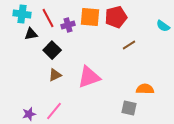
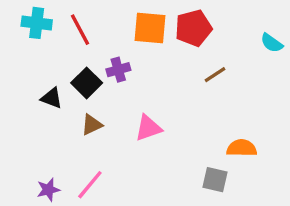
purple cross: (68, 25) -> (118, 70), moved
black triangle: (31, 34) -> (52, 98), moved, turned 32
pink triangle: (89, 77) -> (148, 128), size x0.7

